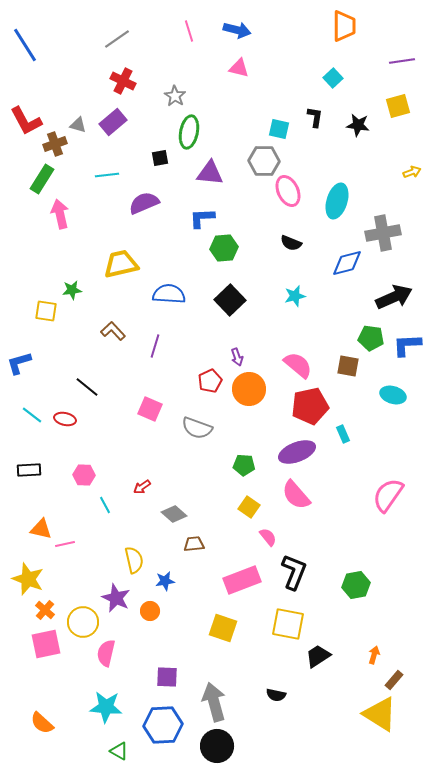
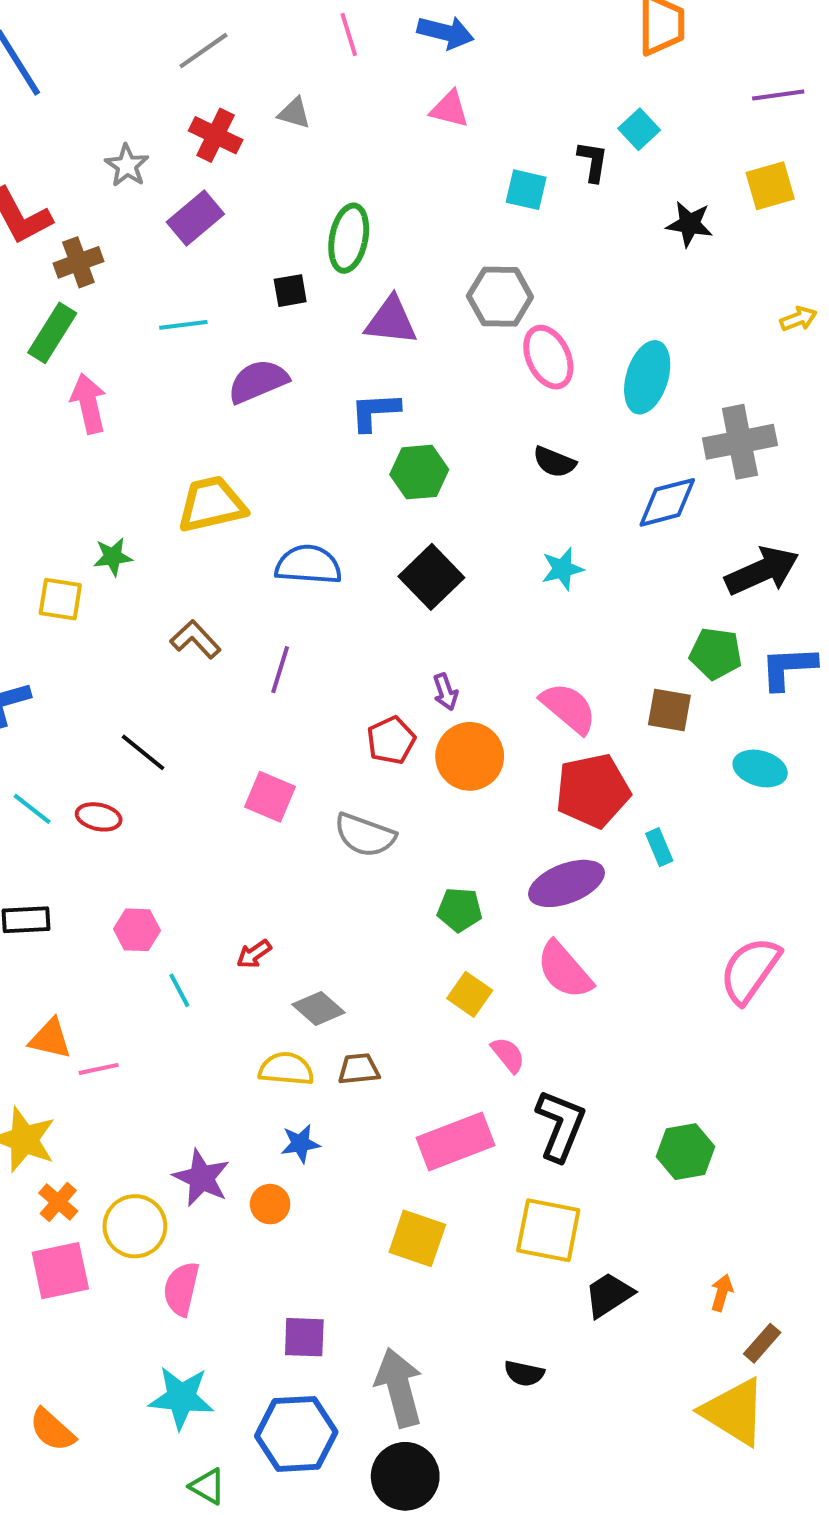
gray star: (175, 96) -> (127, 166), moved
black L-shape: (315, 117) -> (593, 161), moved
gray triangle: (78, 125) -> (294, 113), moved
cyan square: (279, 129) -> (526, 190), moved
yellow semicircle: (134, 560) -> (286, 1069), moved, turned -72

